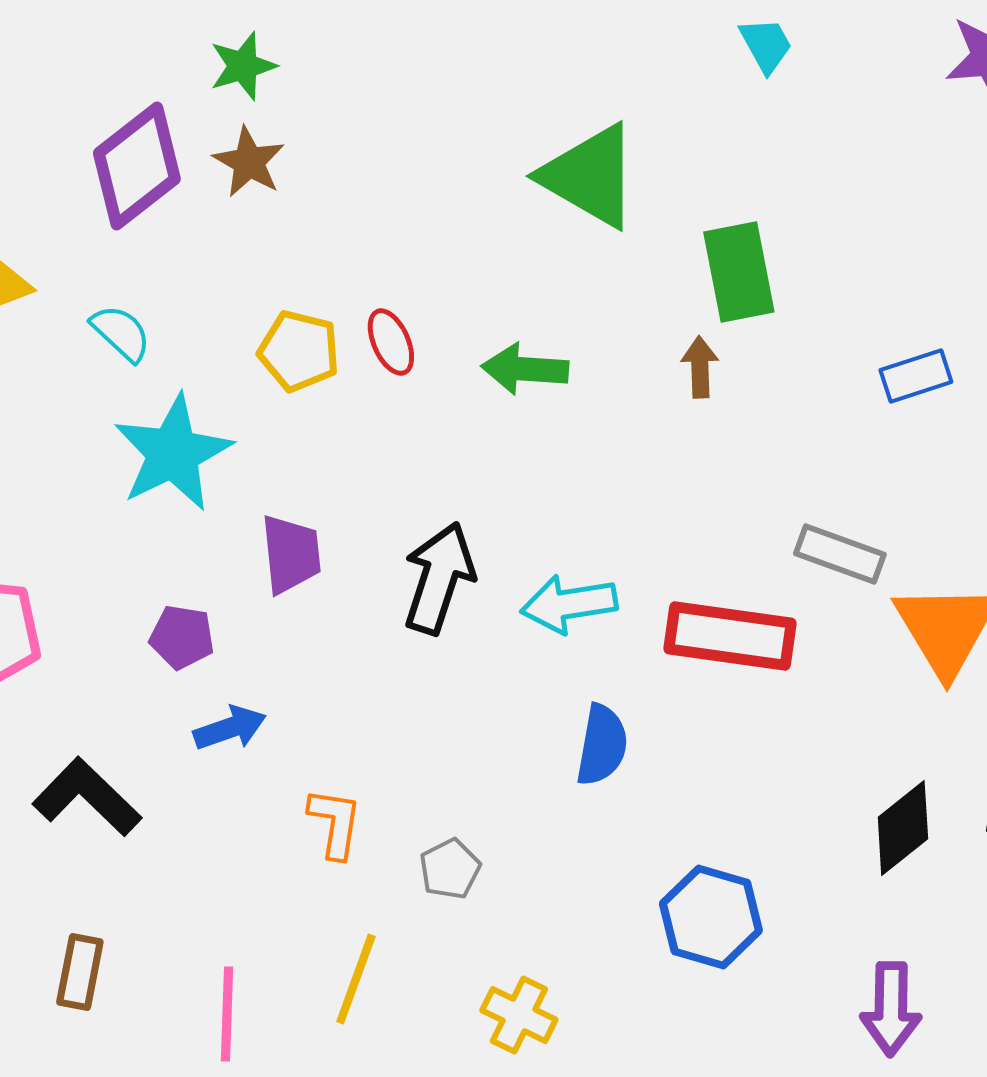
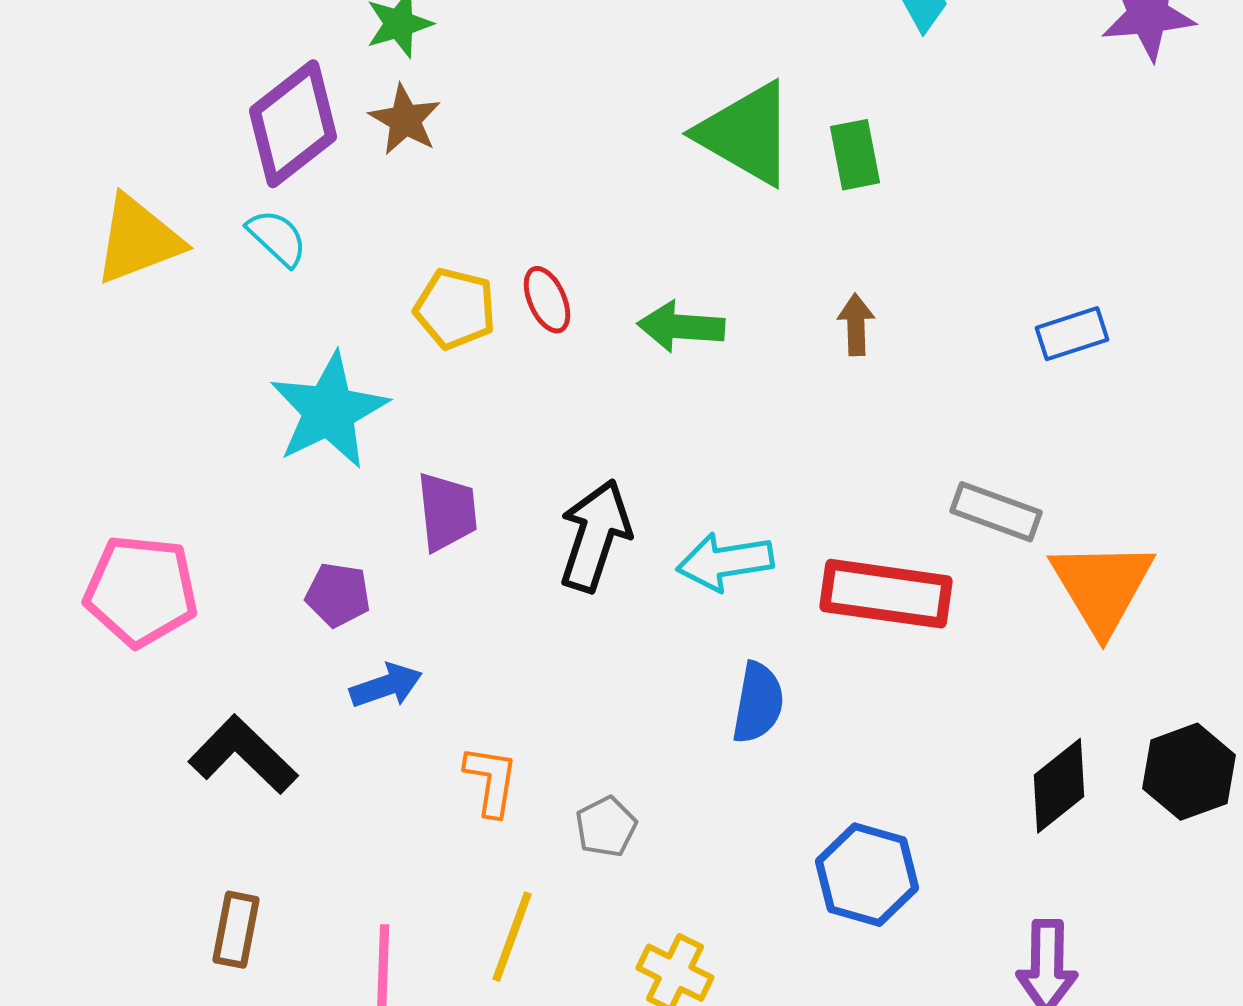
green rectangle: (739, 272) -> (855, 155), moved, size x0.7
cyan semicircle: (121, 333) -> (277, 238), moved

